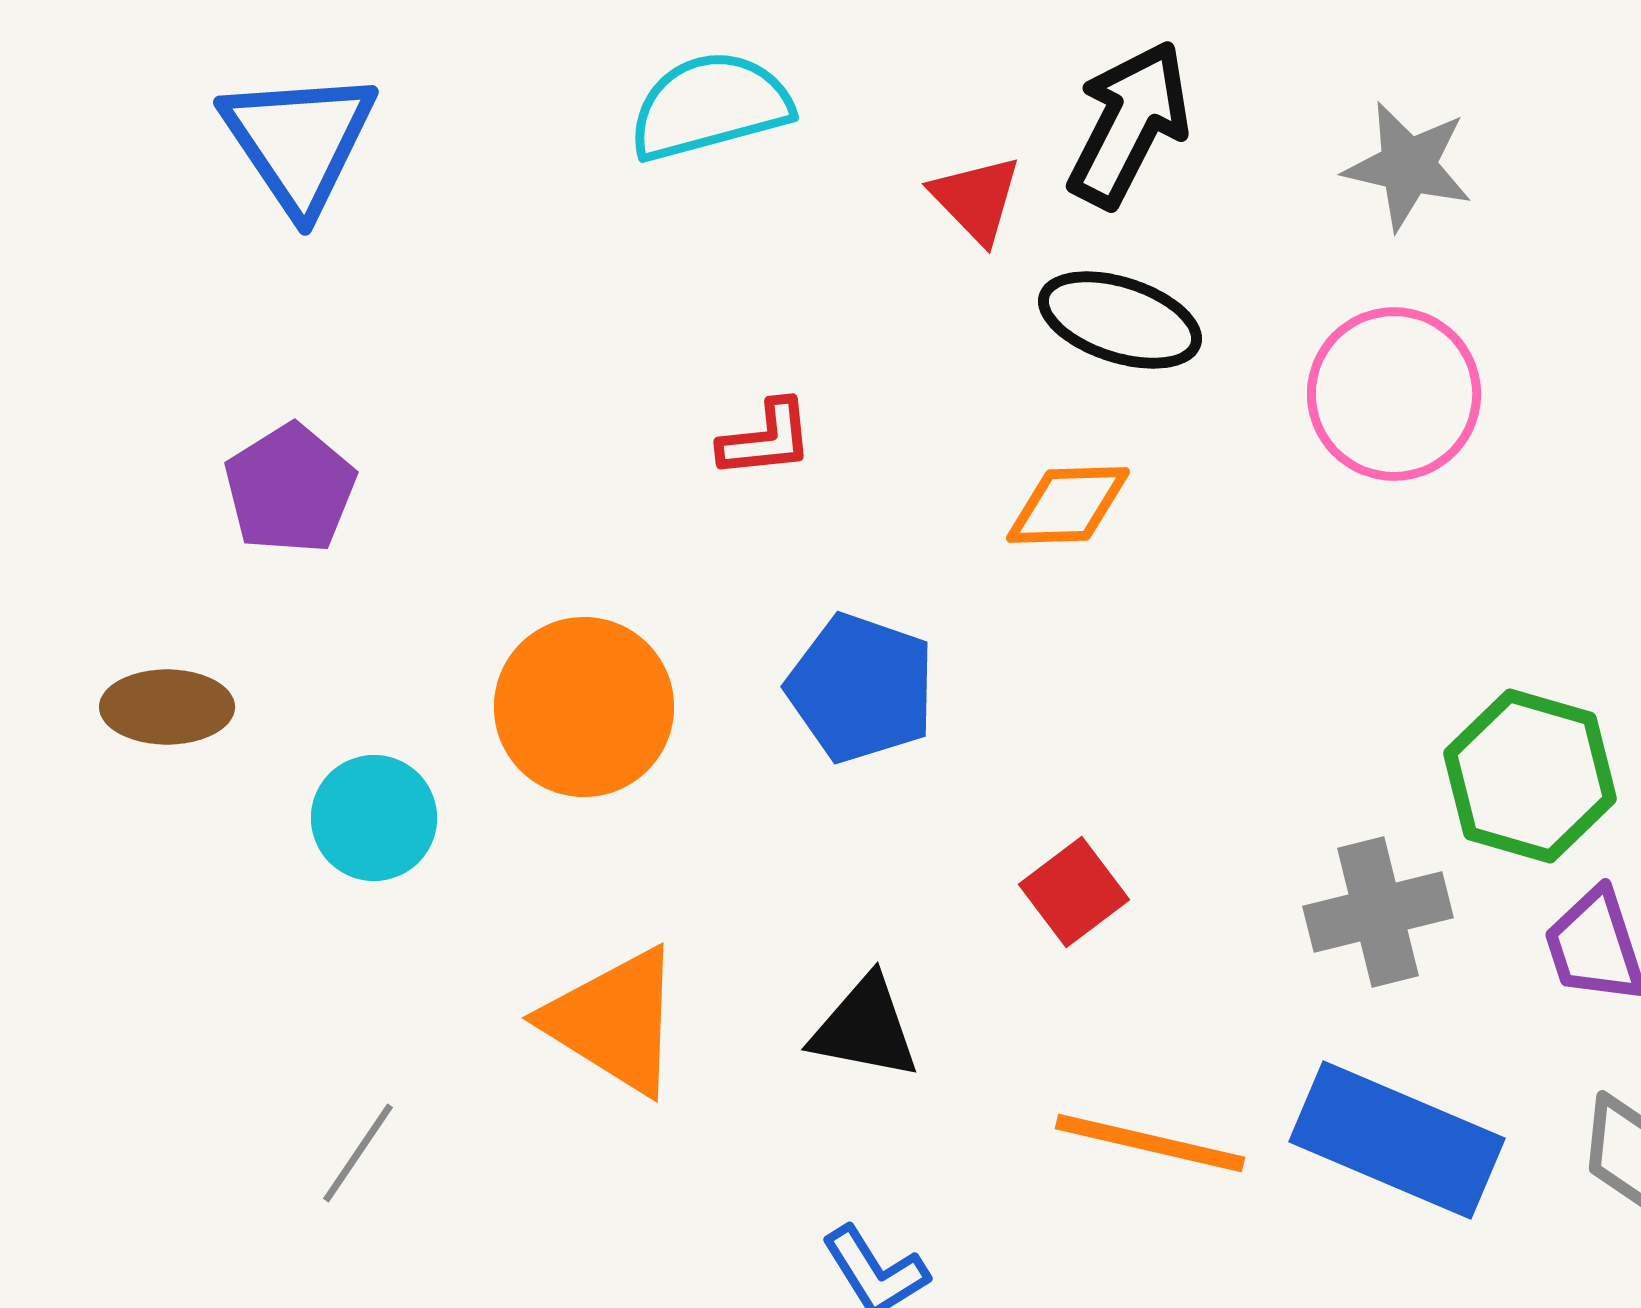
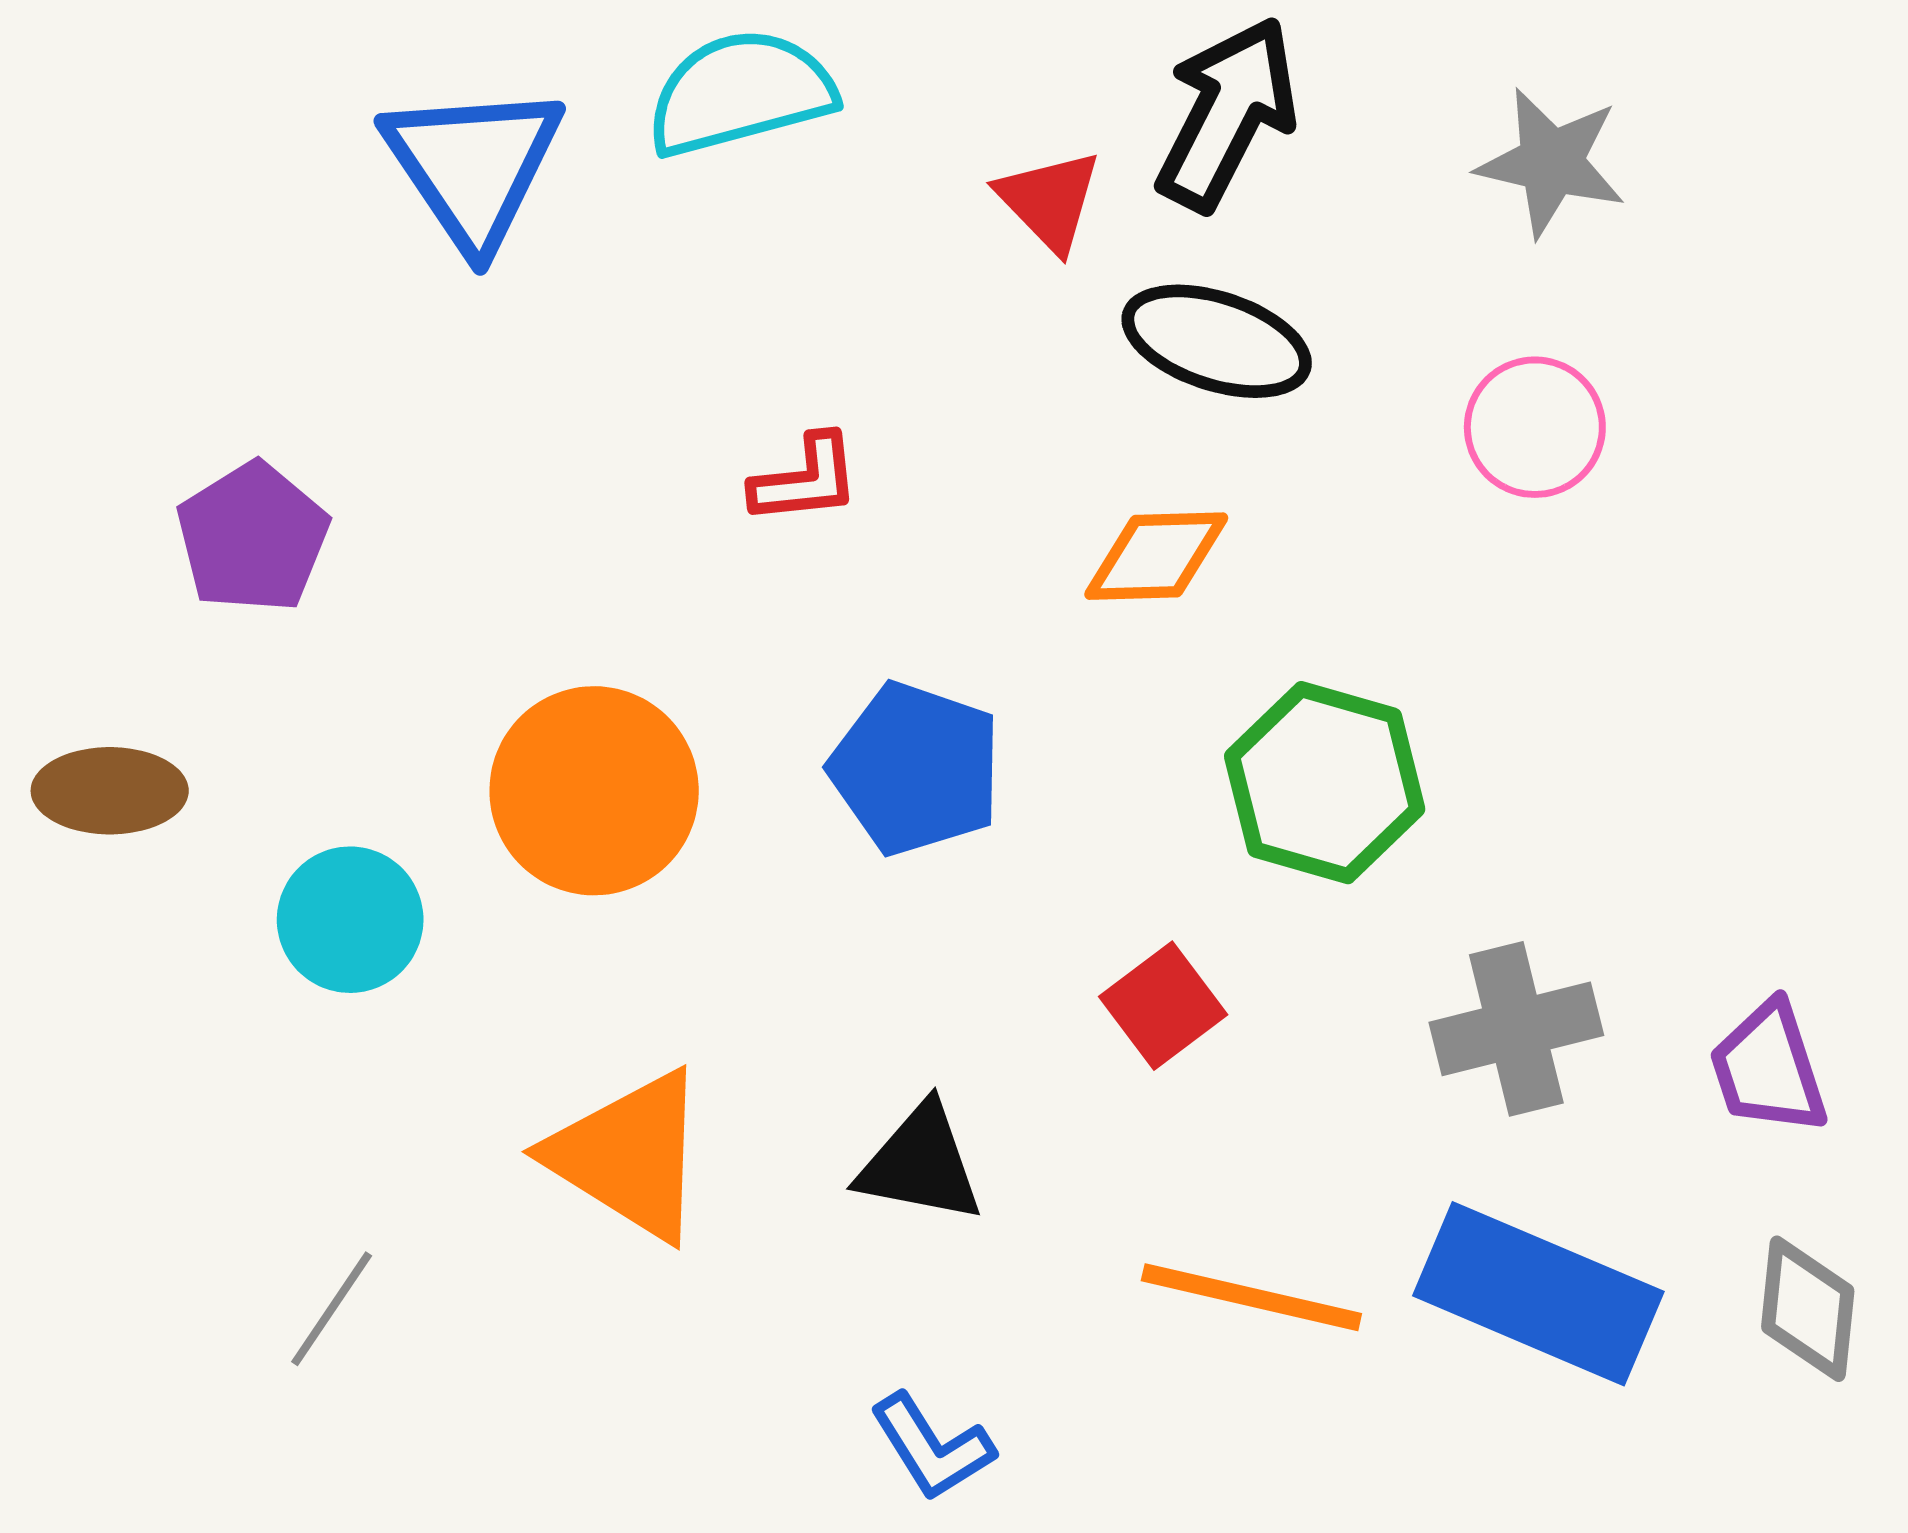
blue triangle: (299, 141) -> (473, 166), moved
pink circle: (1394, 394) -> (1535, 427), size x0.7
green hexagon: (1530, 776) -> (1325, 783), moved

